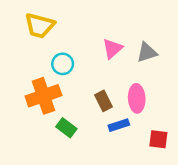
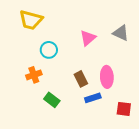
gray triangle: (147, 52) -> (121, 33), moved, turned 42
orange cross: (43, 96) -> (34, 75), size x0.6

